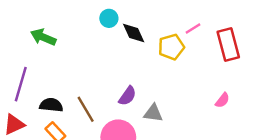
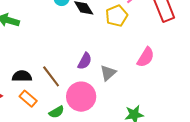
pink semicircle: (222, 100) -> (146, 57), moved, size x1.5
gray triangle: (153, 113) -> (108, 73), turned -42

